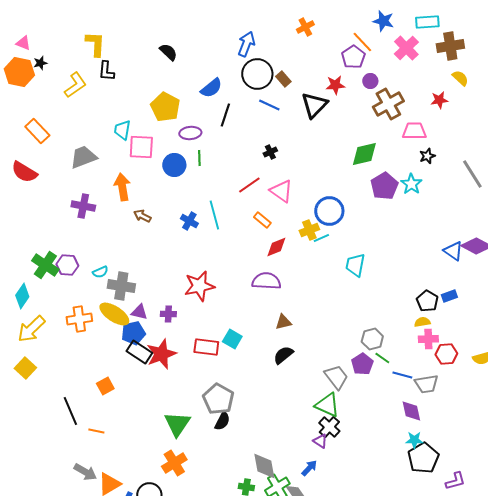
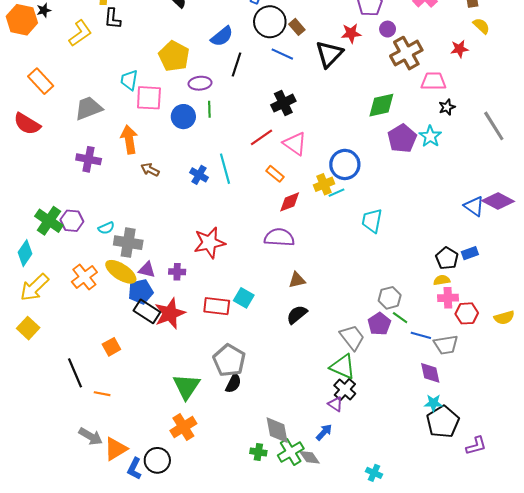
black cross: (270, 152) -> (283, 103), size x1.6
orange cross: (79, 319) -> (84, 277), turned -30

